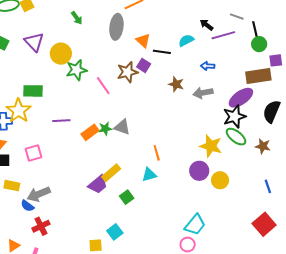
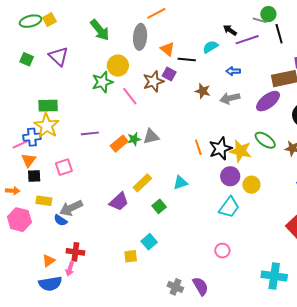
green arrow: (77, 18) -> (100, 30), size x1.6
green circle: (259, 44) -> (268, 14), moved
yellow circle: (61, 54) -> (118, 66), moved
green rectangle: (33, 91) -> (48, 106), moved
black star: (234, 117) -> (220, 149), moved
gray triangle: (122, 127) -> (151, 137), turned -30
orange line: (157, 153) -> (198, 147), moved
purple trapezoid: (98, 184) -> (119, 202), moved
cyan trapezoid: (195, 225) -> (229, 207), moved
red cross: (41, 226) -> (75, 252), moved, turned 36

